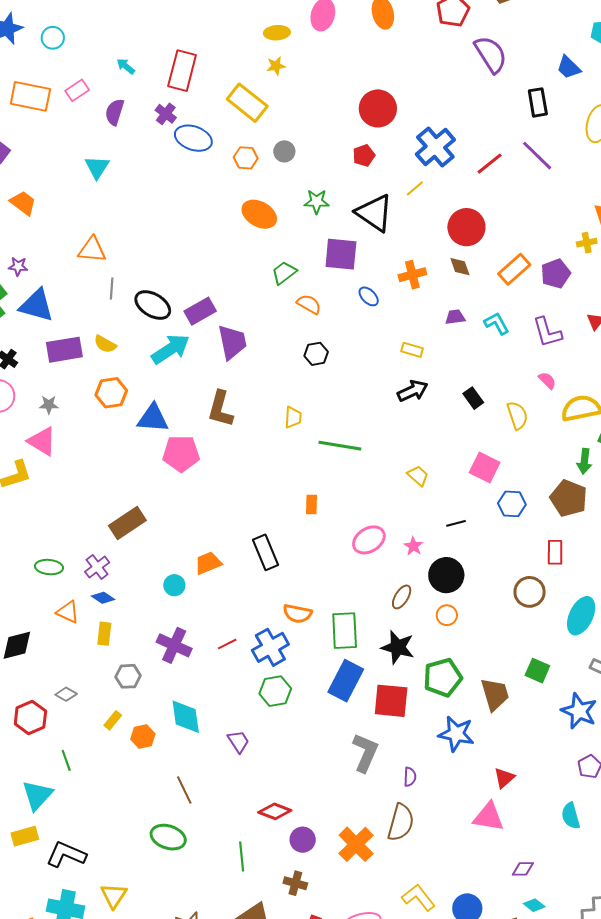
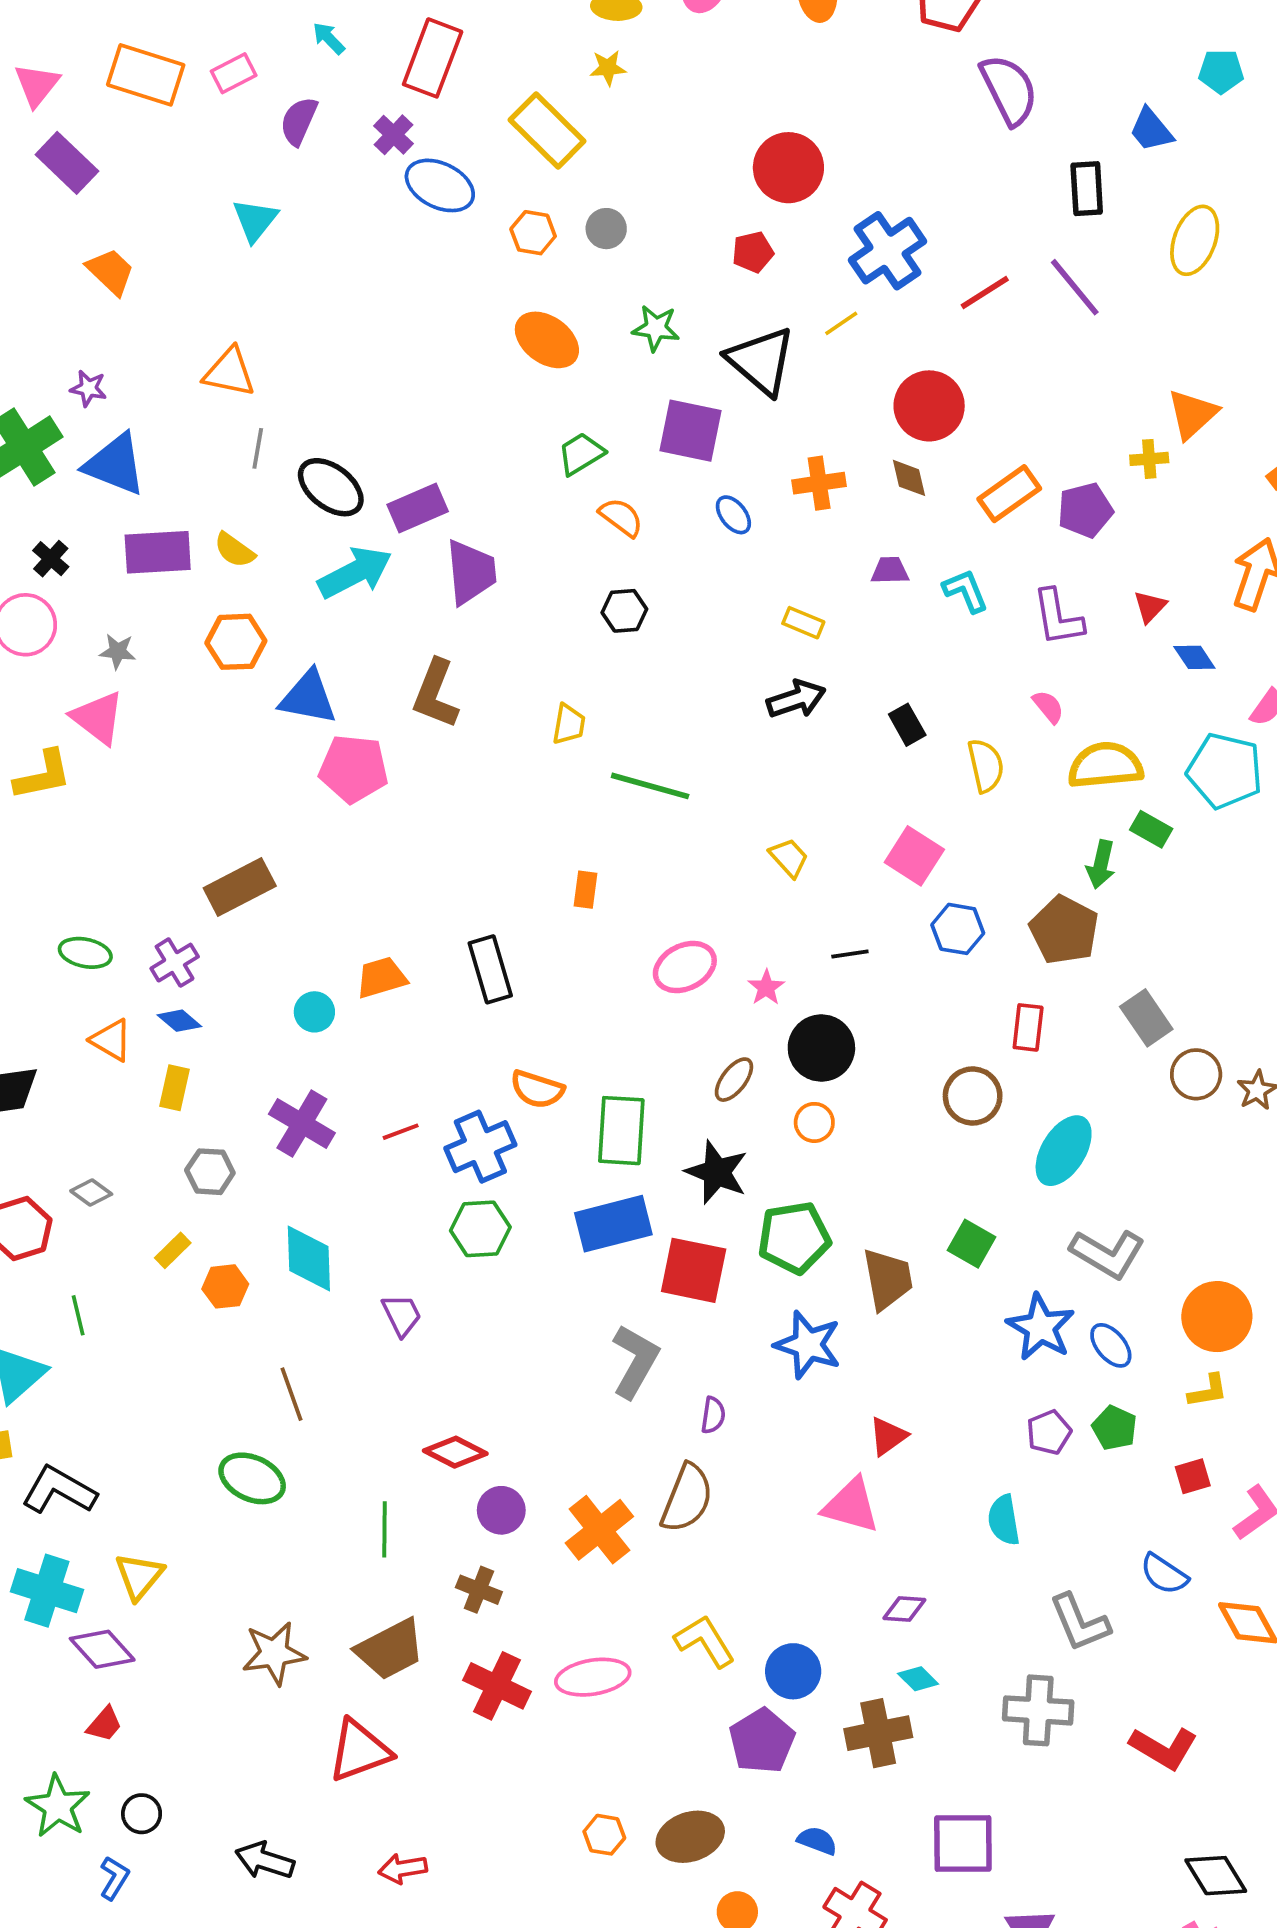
blue rectangle: (346, 681) -> (613, 1224), turned 42

